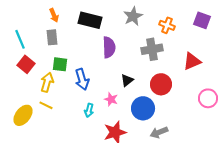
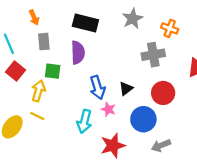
orange arrow: (54, 15) -> (34, 17), moved
purple semicircle: (109, 47) -> (78, 52), moved
blue arrow: (82, 79) -> (97, 87), moved
cyan arrow: (89, 110) -> (84, 121), size x1.5

